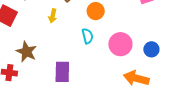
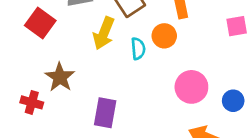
yellow arrow: (53, 16) -> (104, 33), size x1.6
cyan semicircle: (88, 36) -> (138, 49), moved

